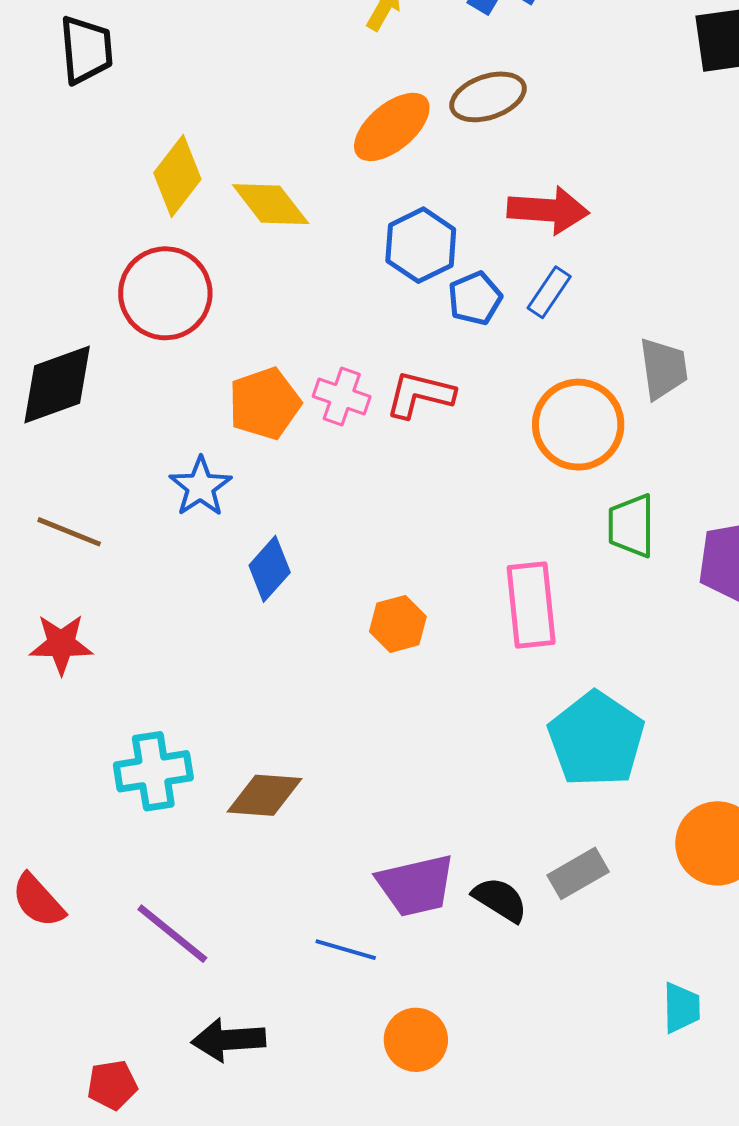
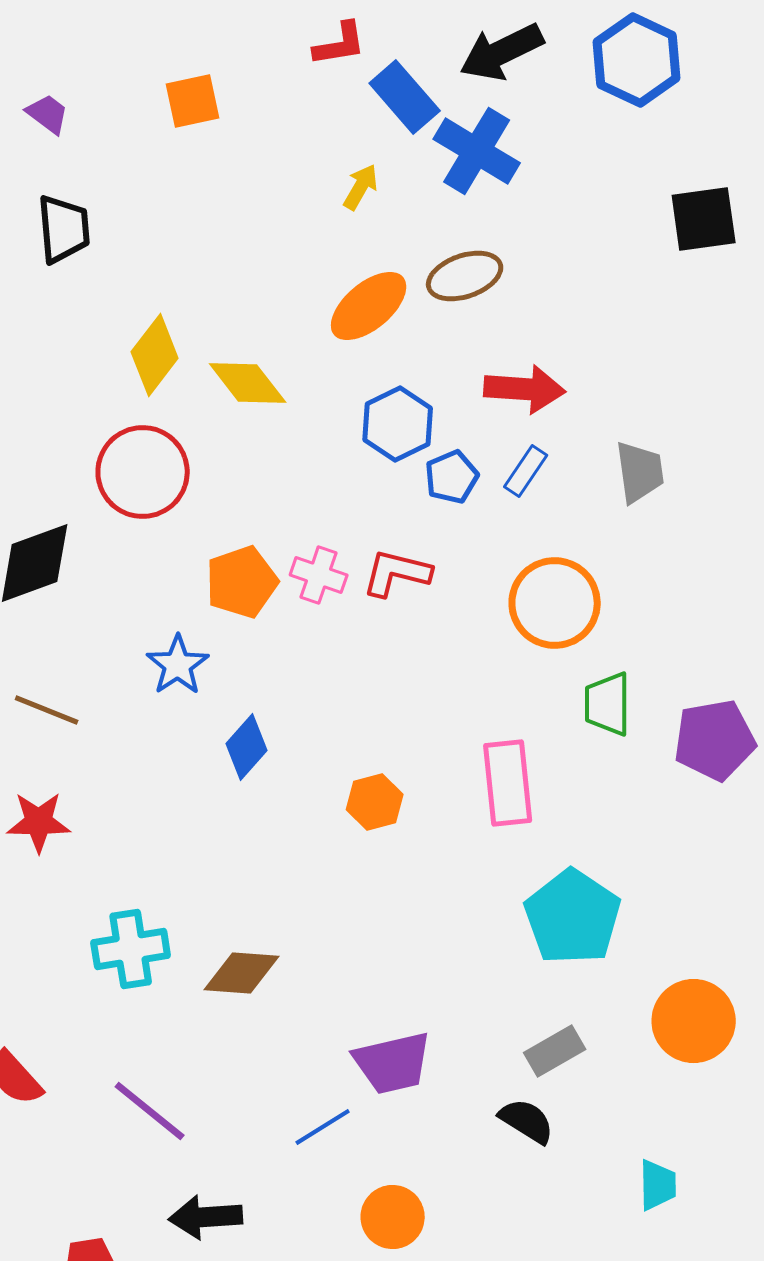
gray trapezoid: (663, 368) -> (640, 472), moved
black semicircle: (500, 900) -> (527, 1121), moved
blue line: (346, 950) -> (323, 1127), turned -48

